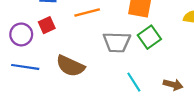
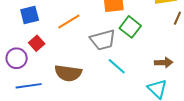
cyan line: (134, 82) -> (117, 66), moved

